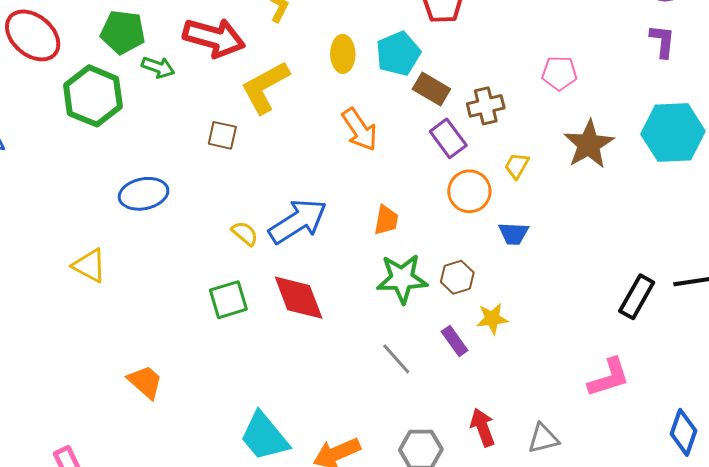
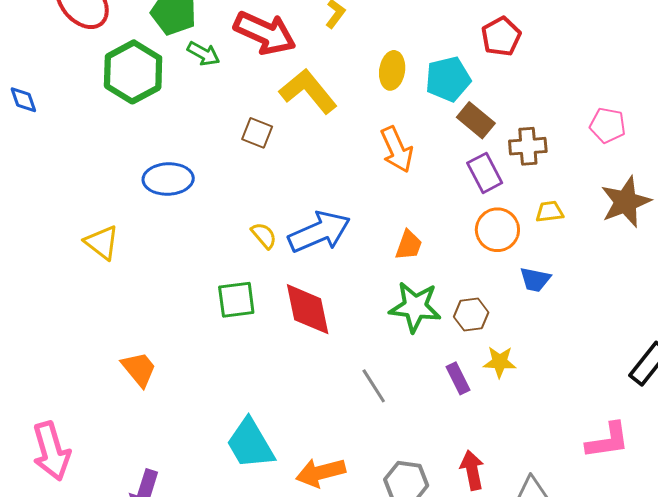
yellow L-shape: (265, 87) -> (308, 91), turned 70
yellow trapezoid: (517, 166) -> (549, 212), turned 44
gray line: (396, 359) -> (374, 386), moved

